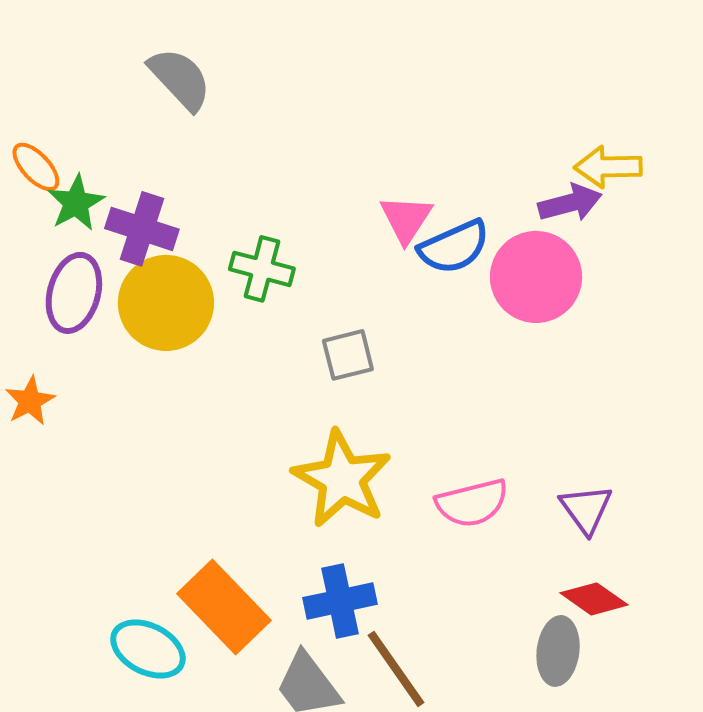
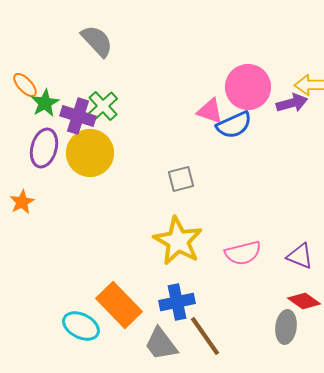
pink triangle: (406, 219) -> (210, 111), turned -44
green cross: (262, 269) -> (103, 106), moved, turned 32
pink circle: (536, 277) -> (248, 87), moved
purple triangle: (586, 509) -> (300, 256), turned -32

